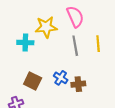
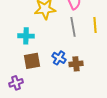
cyan cross: (25, 43) -> (26, 36), moved
brown square: (33, 81) -> (32, 61), turned -36

